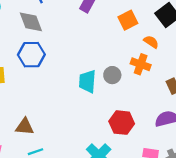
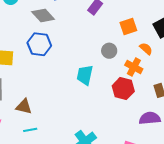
gray diamond: (31, 22) -> (43, 15), turned -30
gray circle: (112, 75) -> (109, 51), moved
red hexagon: (122, 123) -> (123, 89), moved

